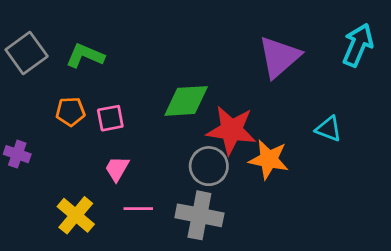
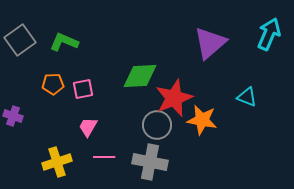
red star: (231, 130) -> (174, 98), turned -30
yellow cross: (76, 215) -> (57, 162), turned 32

